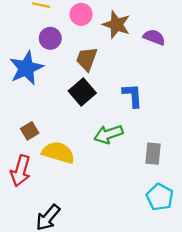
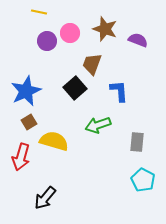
pink circle: (81, 14) -> (70, 33), moved
brown trapezoid: (87, 59) -> (92, 64), moved
blue star: (26, 68) -> (26, 91), moved

